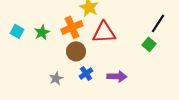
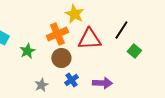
black line: (158, 23) -> (121, 30), moved
green star: (42, 32) -> (27, 51), moved

